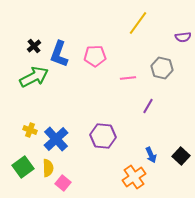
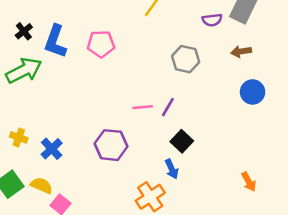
pink line: (128, 78) -> (143, 107), moved
blue cross: (56, 139) -> (52, 149), size x0.7
black square: (181, 156) -> (182, 141), moved
yellow semicircle: (48, 168) -> (42, 185), turned -66

